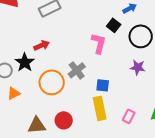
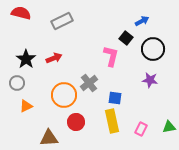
black star: (25, 62) -> (26, 59), moved
red circle: (64, 120) -> (76, 122), moved

